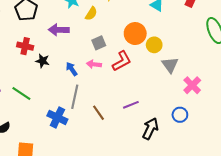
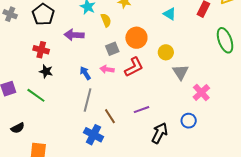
yellow semicircle: (91, 14) -> (106, 20), turned -56
orange circle: (135, 34) -> (136, 38), moved
black star: (43, 61) -> (46, 71), moved
blue cross: (57, 117) -> (93, 135), moved

